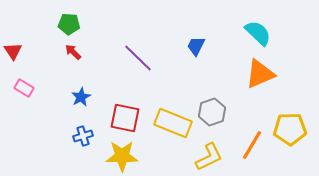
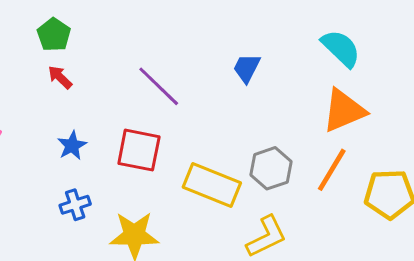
green pentagon: (69, 24) -> (54, 35), turned 30
red square: (125, 118) -> (139, 150), moved
orange line: (252, 145) -> (332, 170), moved

